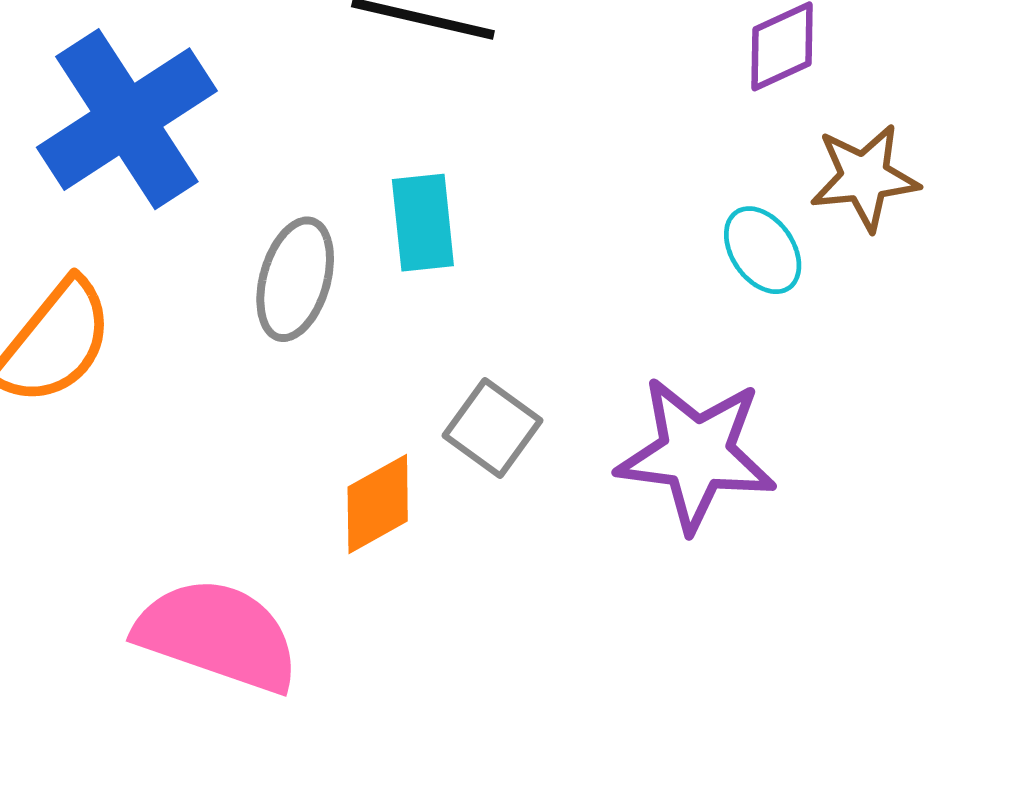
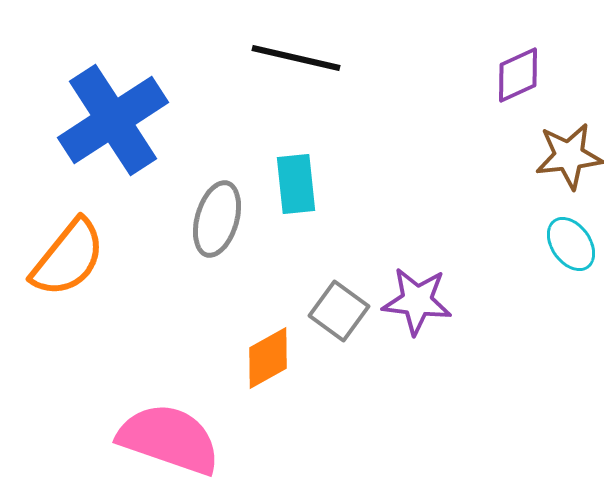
cyan ellipse: (763, 250) -> (571, 244), moved
purple star: (696, 454) -> (417, 301), moved, size x0.7

